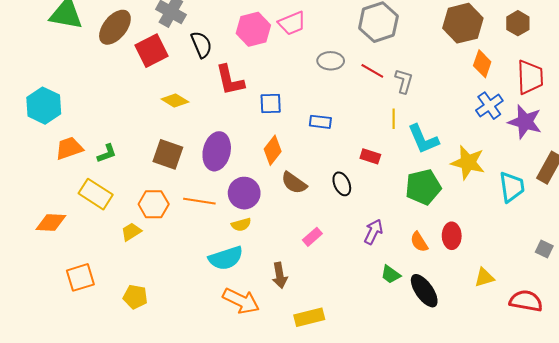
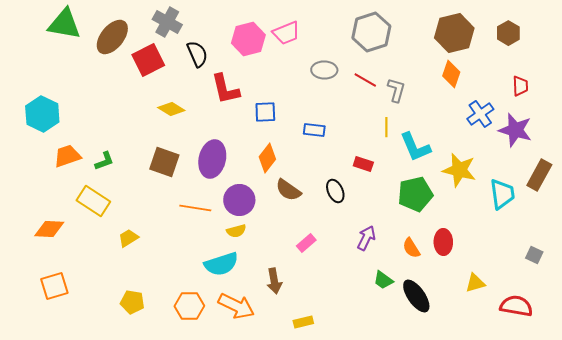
orange diamond: (482, 64) -> (451, 74), moved
red trapezoid: (530, 77) -> (520, 86), size x0.6
orange hexagon: (154, 204) -> (189, 306), moved
orange square: (80, 277) -> (54, 286), moved
yellow rectangle: (309, 317) -> (303, 322), size x0.7

